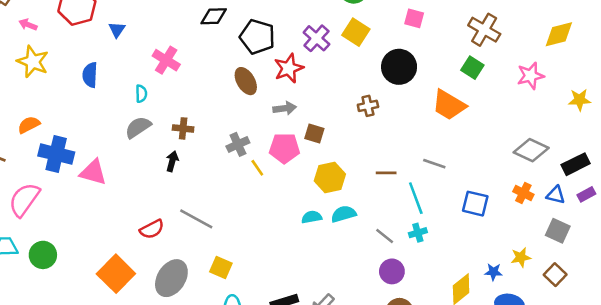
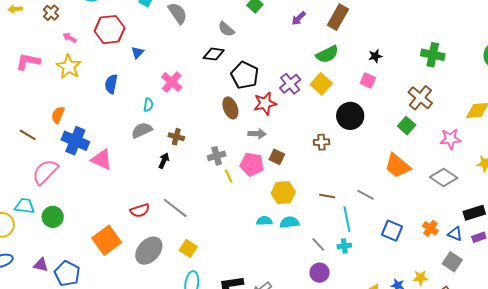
orange trapezoid: (449, 105) -> (397, 166), moved
orange semicircle: (29, 125) -> (58, 115), turned -48
gray diamond: (531, 150) -> (444, 177), moved

